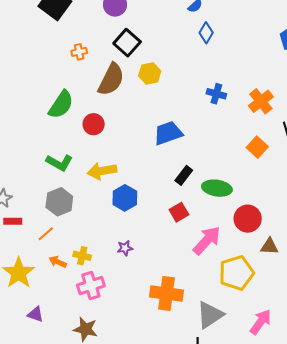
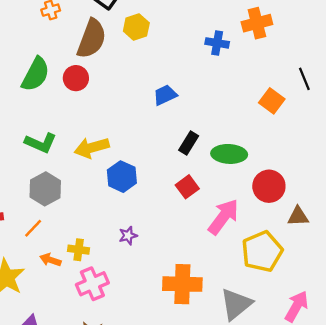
orange cross: (261, 101) -> (257, 23), moved, turned 30
red circle: (94, 124) -> (76, 78), moved
blue trapezoid: (168, 133) -> (165, 95), size x0.7

